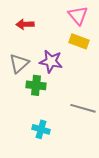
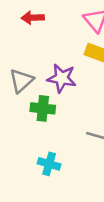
red arrow: (25, 24) -> (33, 18), moved

